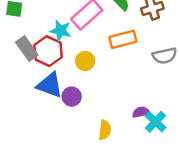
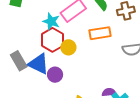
gray rectangle: (27, 49) -> (19, 61), moved
red hexagon: (48, 51) -> (52, 40), moved

